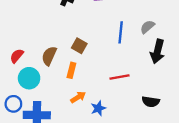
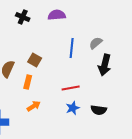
blue star: (98, 108) -> (73, 108), moved

